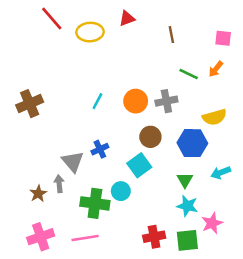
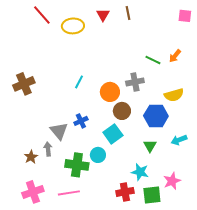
red triangle: (127, 18) -> (103, 15), turned -40
brown line: (171, 35) -> (128, 13), moved
pink square: (223, 38) -> (185, 16), moved
orange circle: (136, 101) -> (110, 92), moved
cyan star: (187, 206) -> (140, 172), moved

